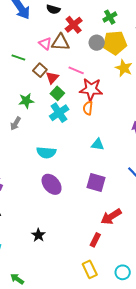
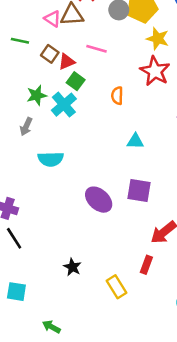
red triangle: (52, 78) -> (67, 62), turned 32
red star: (91, 89) -> (155, 71), moved, turned 30
cyan cross: (59, 113) -> (64, 105), moved
cyan semicircle: (46, 152) -> (51, 159), moved
purple ellipse: (52, 184) -> (99, 200), moved
yellow rectangle: (90, 269) -> (117, 287), moved

